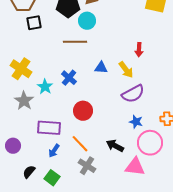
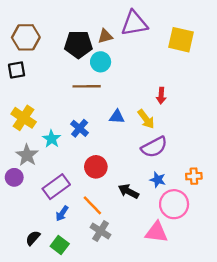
black square: (34, 23) -> (17, 70), moved
purple rectangle: (49, 128) -> (56, 187), turned -40
purple circle: (13, 146) -> (14, 177), moved
black arrow: (115, 146) -> (129, 191), moved

